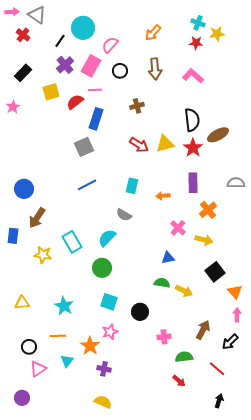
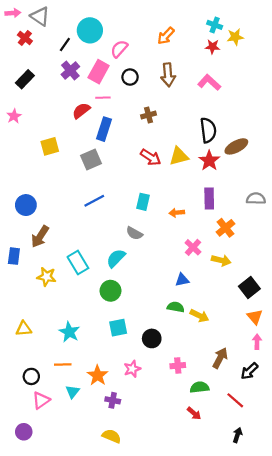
yellow square: (51, 92) -> (50, 146), moved
black square: (215, 272) -> (249, 287), moved
cyan square: (109, 302) -> (118, 328), turned -30
pink star: (110, 332) -> (132, 369), moved

